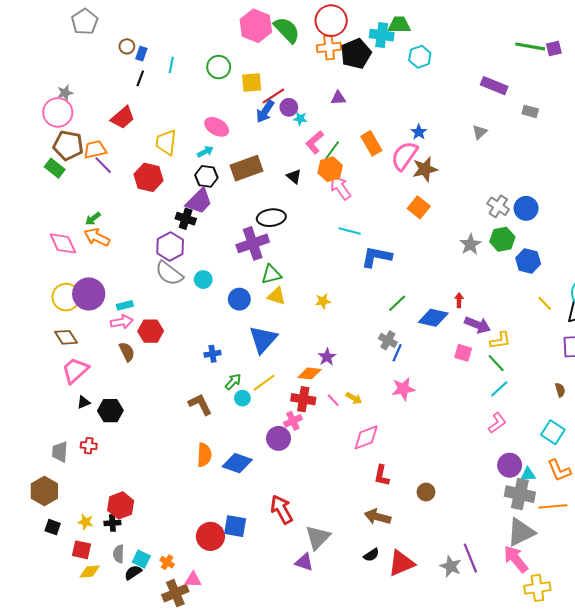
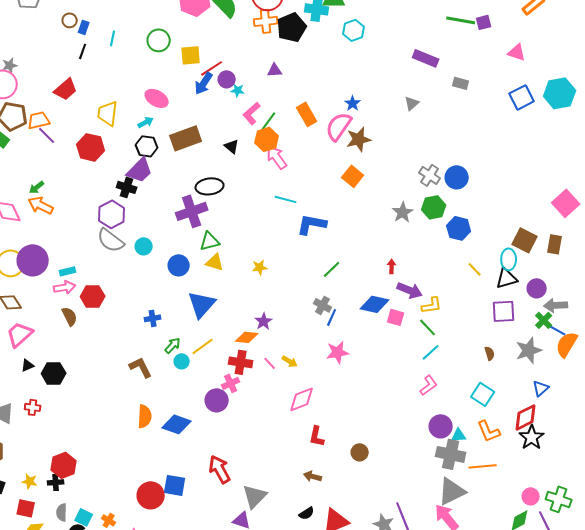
blue diamond: (433, 318) -> (375, 304), moved
brown arrow: (378, 517) -> (313, 476), size x0.7

